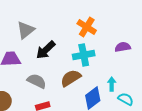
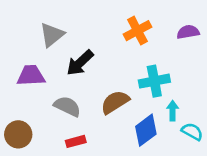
orange cross: (87, 27) -> (137, 31), turned 30
purple semicircle: (123, 47) -> (188, 32), moved
cyan cross: (84, 55) -> (154, 81), moved

